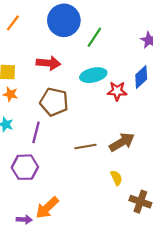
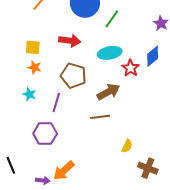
red star: (117, 91) -> (131, 68), turned 30
brown arrow: (122, 142) -> (108, 92), moved
yellow semicircle: (116, 178) -> (127, 146), turned 48

